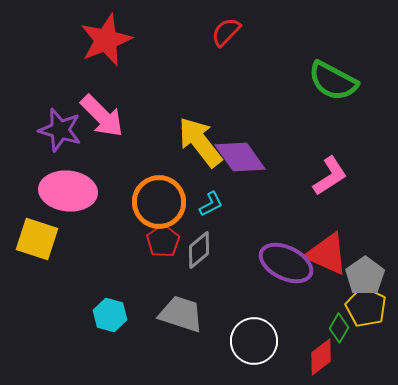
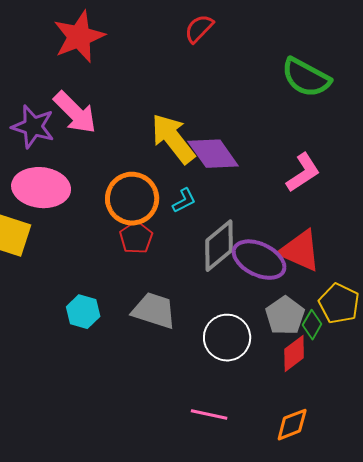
gray diamond: (199, 250) -> (219, 246), moved, size x1.4
gray pentagon: (365, 276) -> (285, 316), moved

